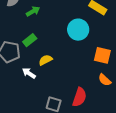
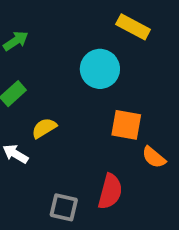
orange square: (102, 55) -> (126, 125), moved

